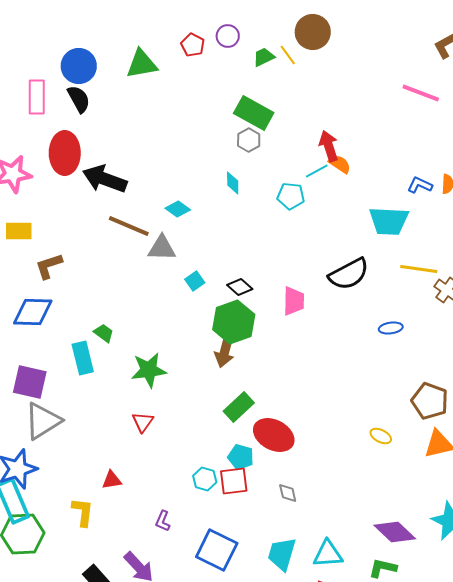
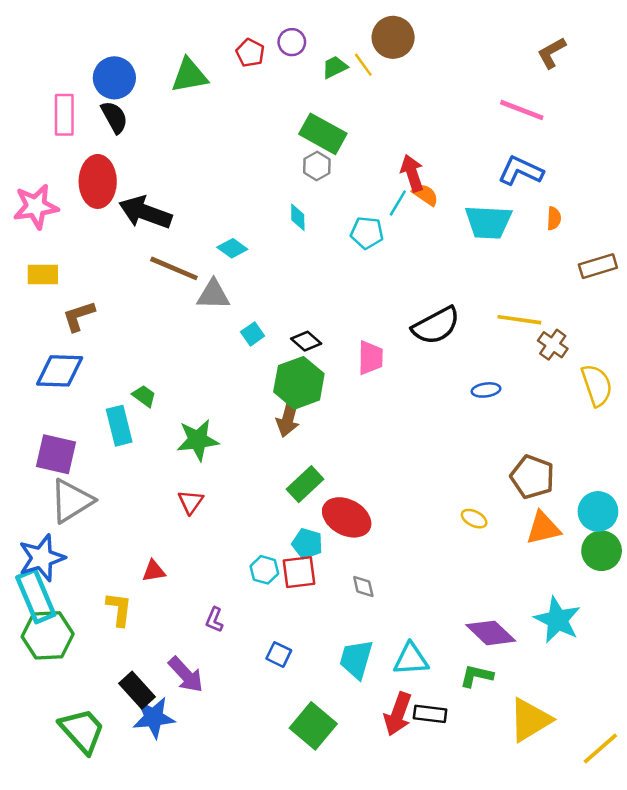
cyan line: (317, 171) -> (398, 203), turned -30
blue L-shape: (420, 185) -> (521, 171), moved, size x1.5
cyan trapezoid: (389, 221) -> (488, 222), moved
blue square: (217, 550) -> (279, 654), size x0.5

